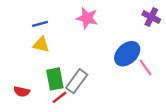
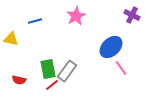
pink star: (87, 18) -> (76, 16), turned 30
yellow triangle: (41, 45) -> (11, 39), moved
pink line: (146, 67) -> (121, 68), moved

